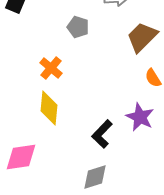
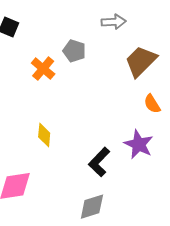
orange cross: (51, 68) -> (43, 69), moved
yellow diamond: (49, 108) -> (44, 135), size x0.7

